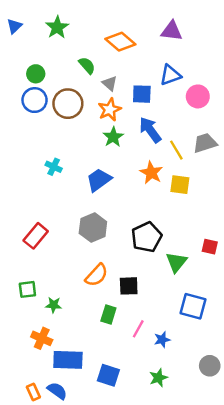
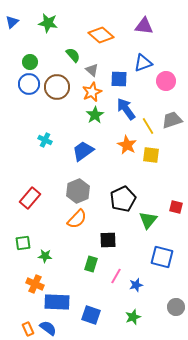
green star: (57, 27) -> (48, 23), turned -30
orange semicircle: (97, 275) -> (77, 219), moved

